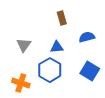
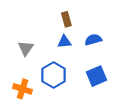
blue triangle: (57, 47) -> (64, 42), moved
blue square: (90, 71) -> (96, 76), turned 36

